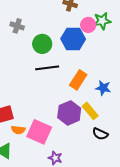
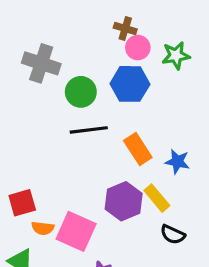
pink circle: (88, 25) -> (138, 48), moved
gray cross: (17, 26) -> (41, 63), size x1.6
orange rectangle: (78, 80) -> (138, 149), turned -66

